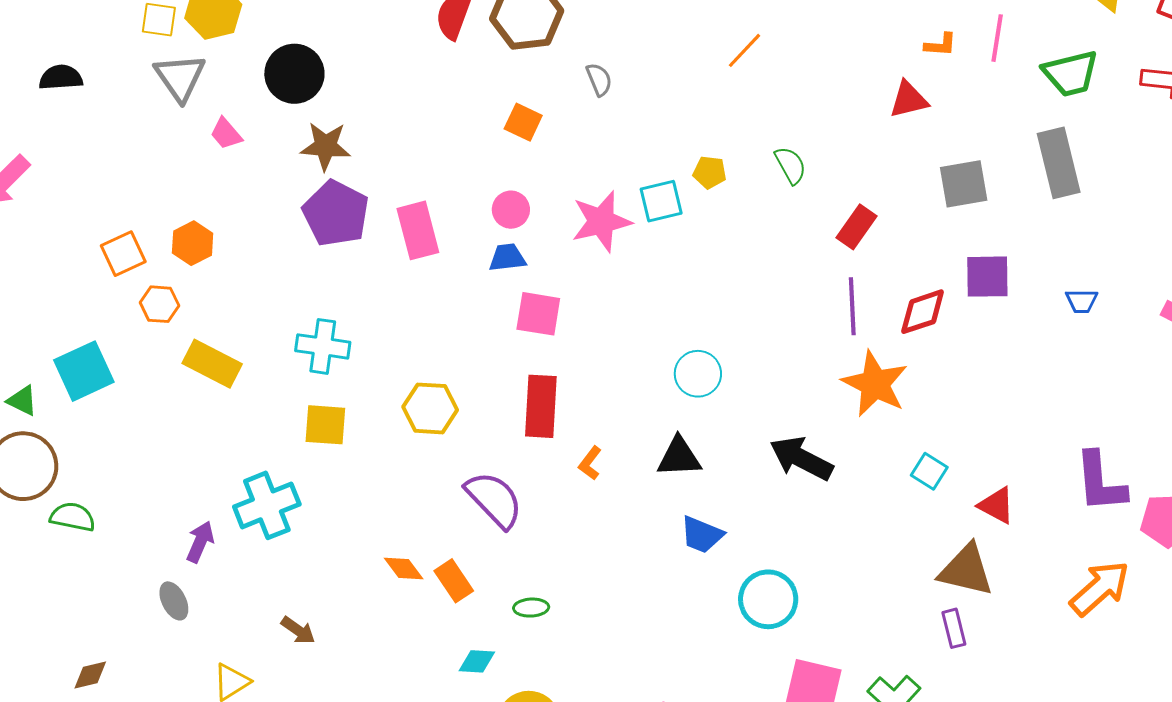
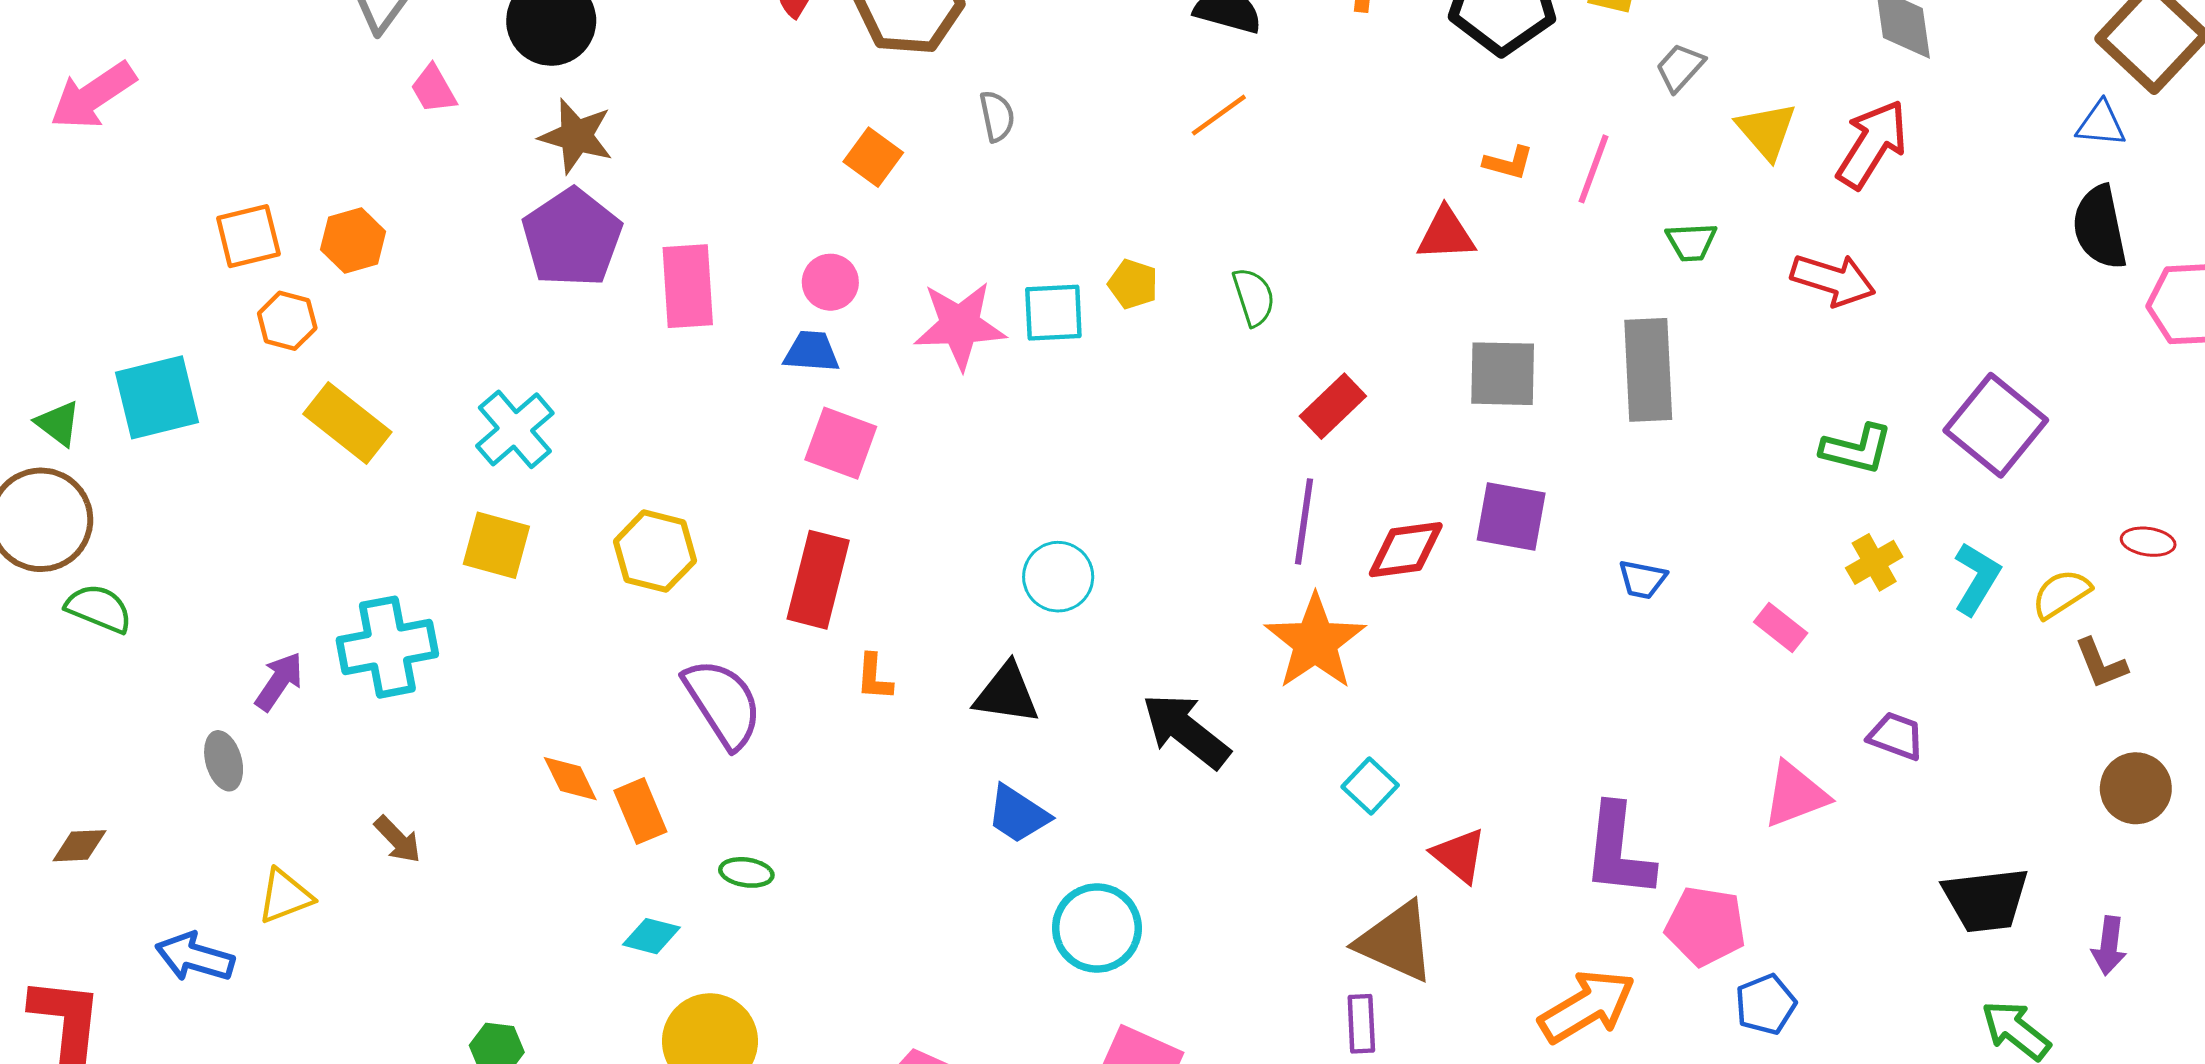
green trapezoid: (1071, 73) -> (1691, 242), size x0.6
cyan cross: (323, 346) -> (515, 429), turned 30
orange L-shape: (590, 463) -> (874, 677), turned -44

